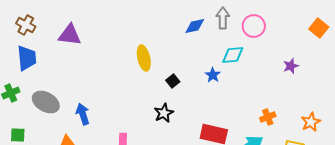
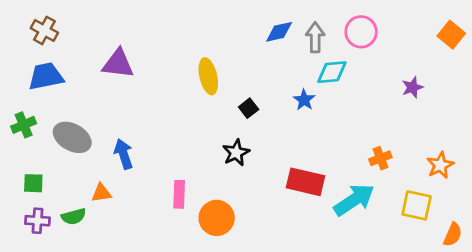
gray arrow: (223, 18) -> (315, 37), moved
purple triangle: (70, 35) -> (118, 64), moved
blue trapezoid: (27, 58) -> (46, 76), turned -96

